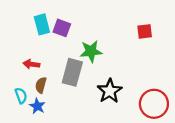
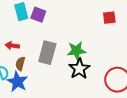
green star: (91, 51) -> (76, 51), moved
blue star: (37, 106) -> (17, 82), size x1.5

